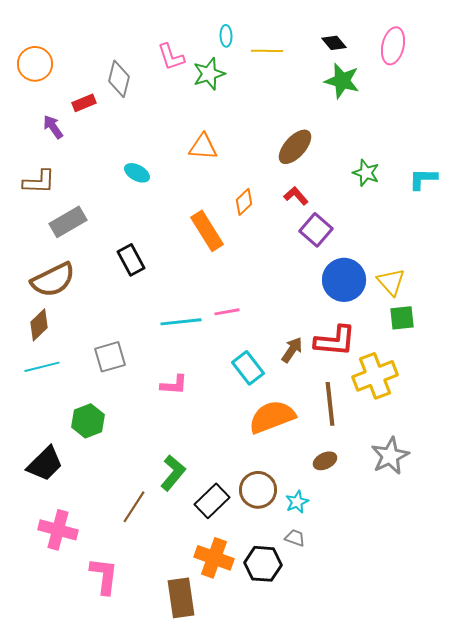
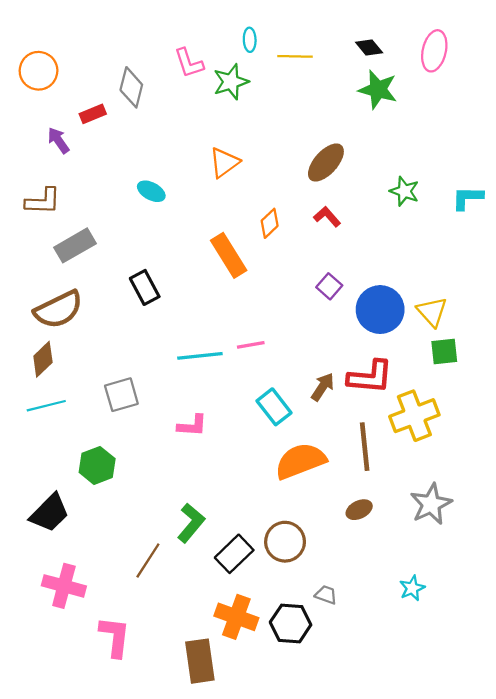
orange triangle: (203, 147) -> (224, 163), turned -40
purple square: (316, 230) -> (329, 286), moved, size x0.7
cyan star: (297, 502) -> (412, 588), moved

